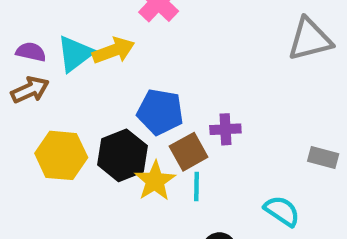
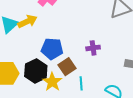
purple cross: (225, 129) -> (93, 48), moved
cyan line: (196, 187) -> (81, 83), moved

